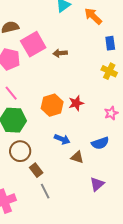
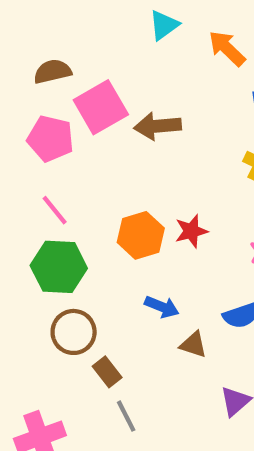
brown arrow: (60, 53) -> (158, 126), size x1.5

